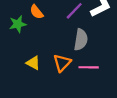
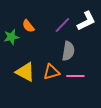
yellow triangle: (33, 63) -> (25, 72), size x1.5
orange triangle: (62, 63) -> (51, 72), turned 30

